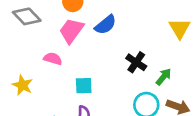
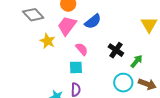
pink semicircle: (53, 59) -> (82, 49), moved, turned 32
yellow star: (23, 85) -> (48, 41), moved

